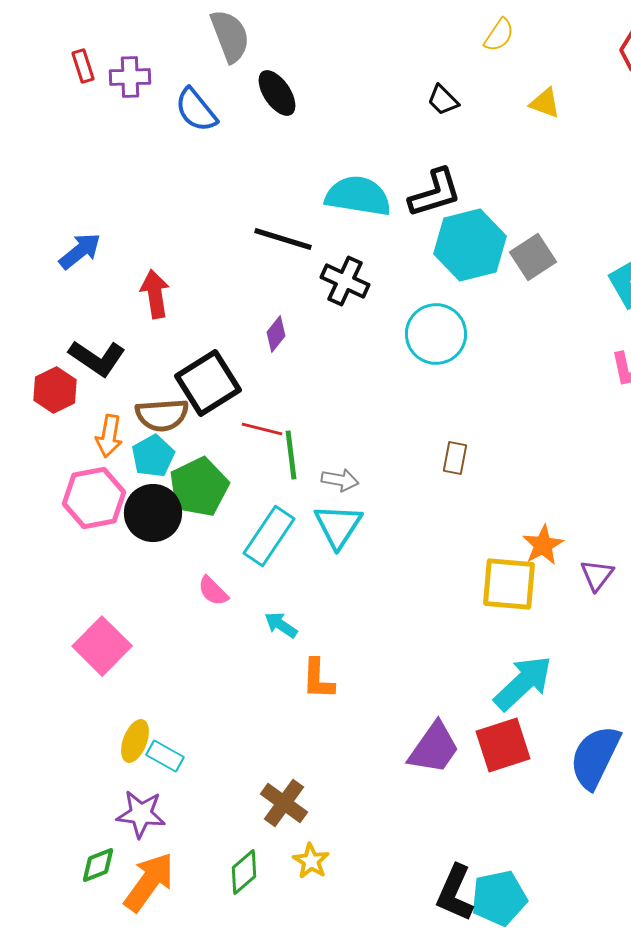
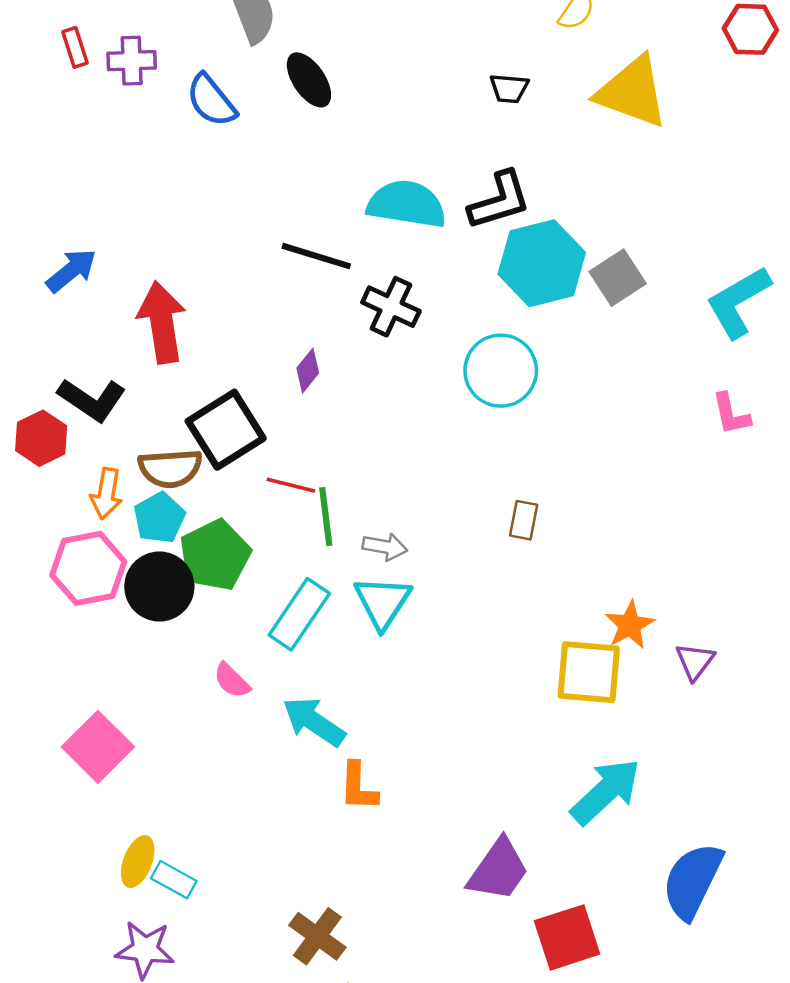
black trapezoid: (443, 100) -> (509, 88), turned -40
yellow triangle: (545, 103) -> (632, 92), size x2.0
red arrow: (155, 294) -> (162, 322), size x1.4
cyan arrow: (281, 625) -> (314, 722), size x1.6
red square: (503, 745) -> (567, 937), moved

